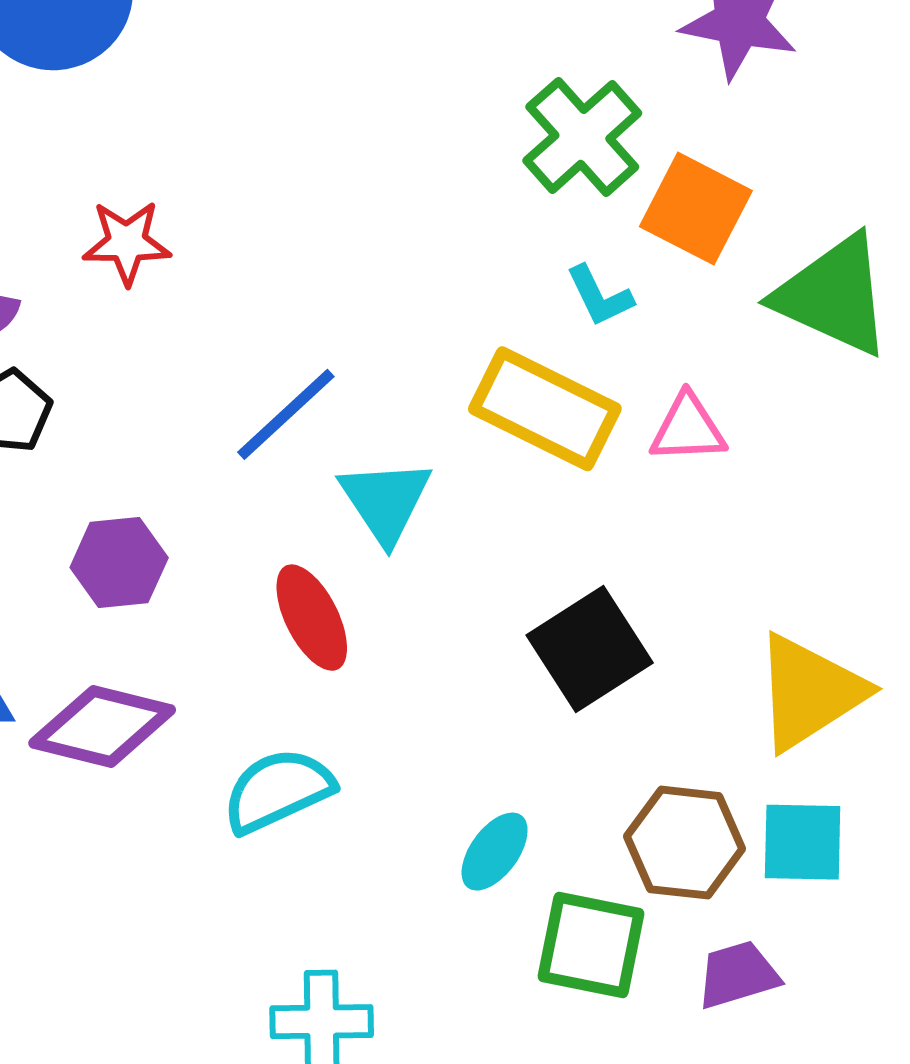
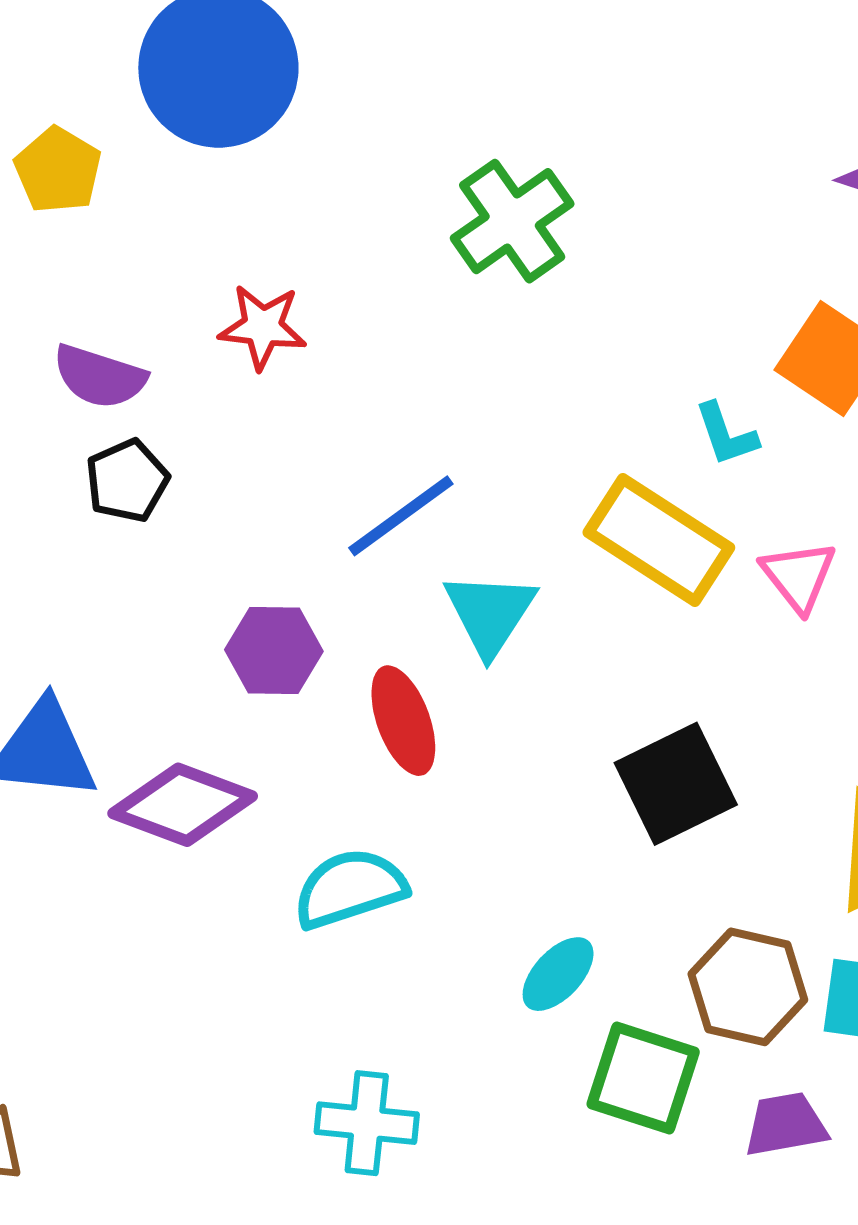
green cross: (582, 137) -> (512, 221), moved
pink triangle: (688, 429) -> (799, 576), turned 48
purple hexagon: (119, 563) -> (274, 651), moved

